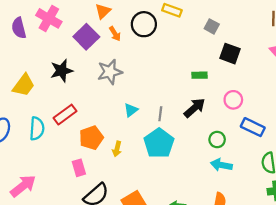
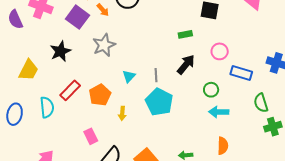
orange pentagon: (91, 138) -> (100, 95), moved

